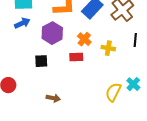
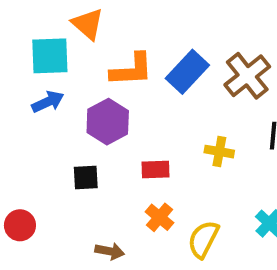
orange cross: (84, 39) -> (160, 217), moved
yellow semicircle: (113, 92) -> (203, 239), moved

